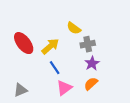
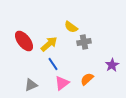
purple star: (92, 63) -> (112, 65), moved
gray triangle: (20, 90) -> (31, 85), moved

